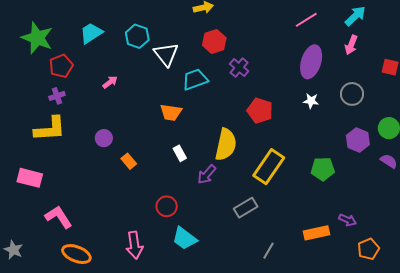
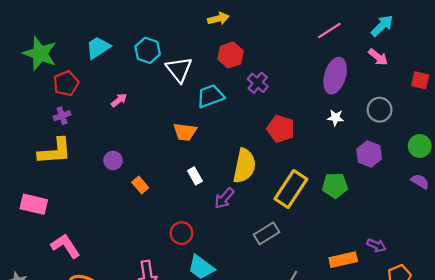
pink arrow: (351, 45) -> (378, 57), turned -72
purple hexagon: (358, 140) -> (369, 154), moved
green pentagon: (323, 169) -> (335, 185), moved

